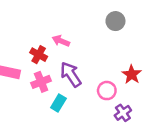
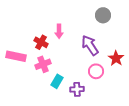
pink arrow: (61, 41) -> (59, 31), turned -112
purple arrow: (71, 74) -> (90, 45), moved
purple cross: (123, 113) -> (77, 89), moved, turned 32

